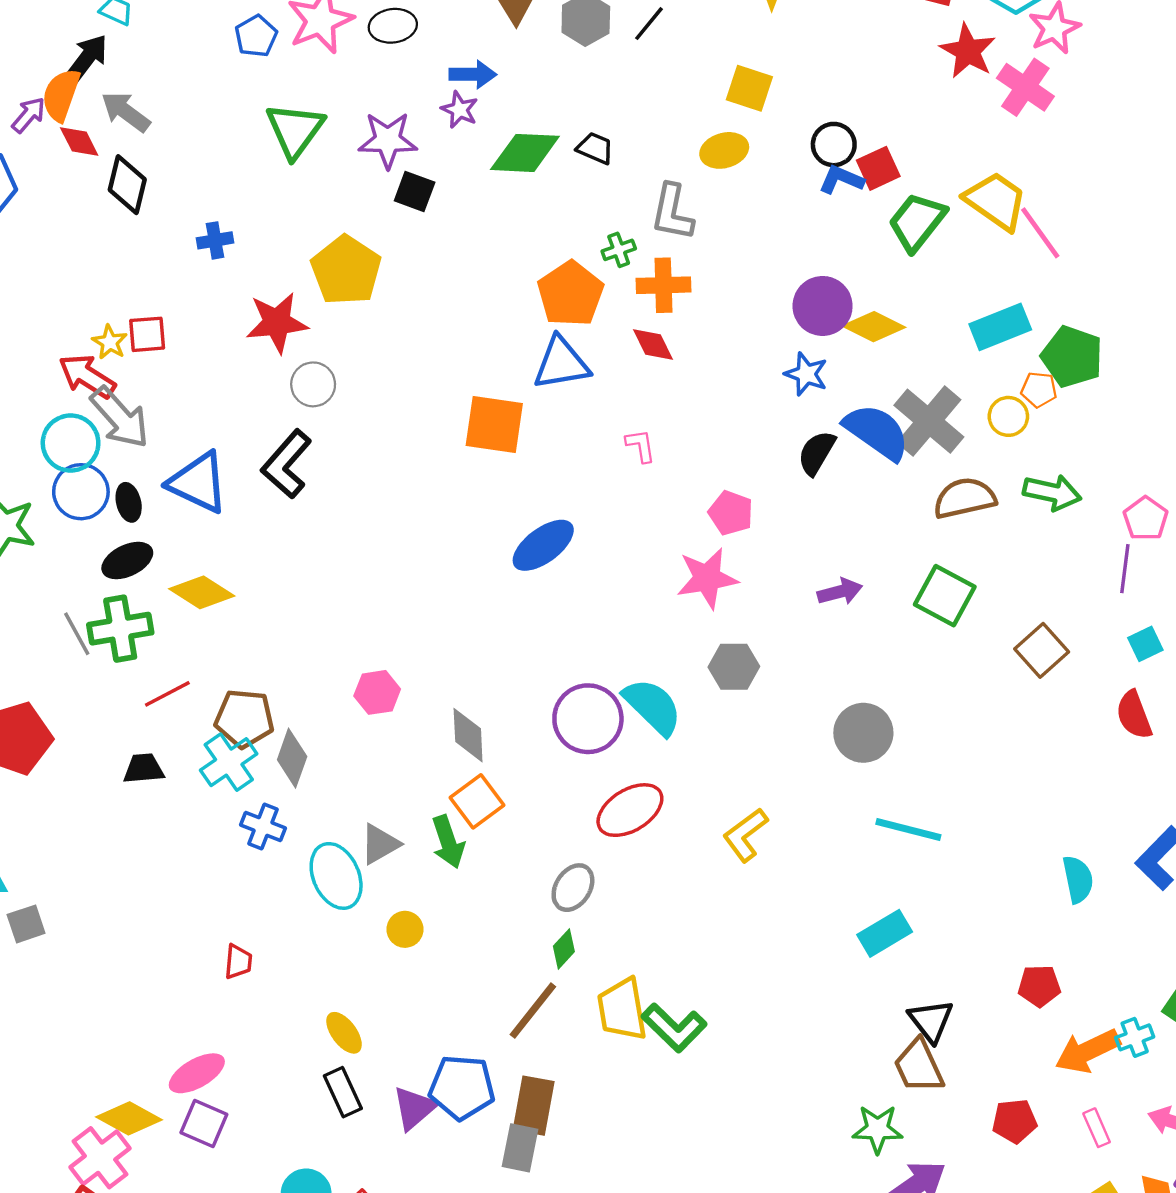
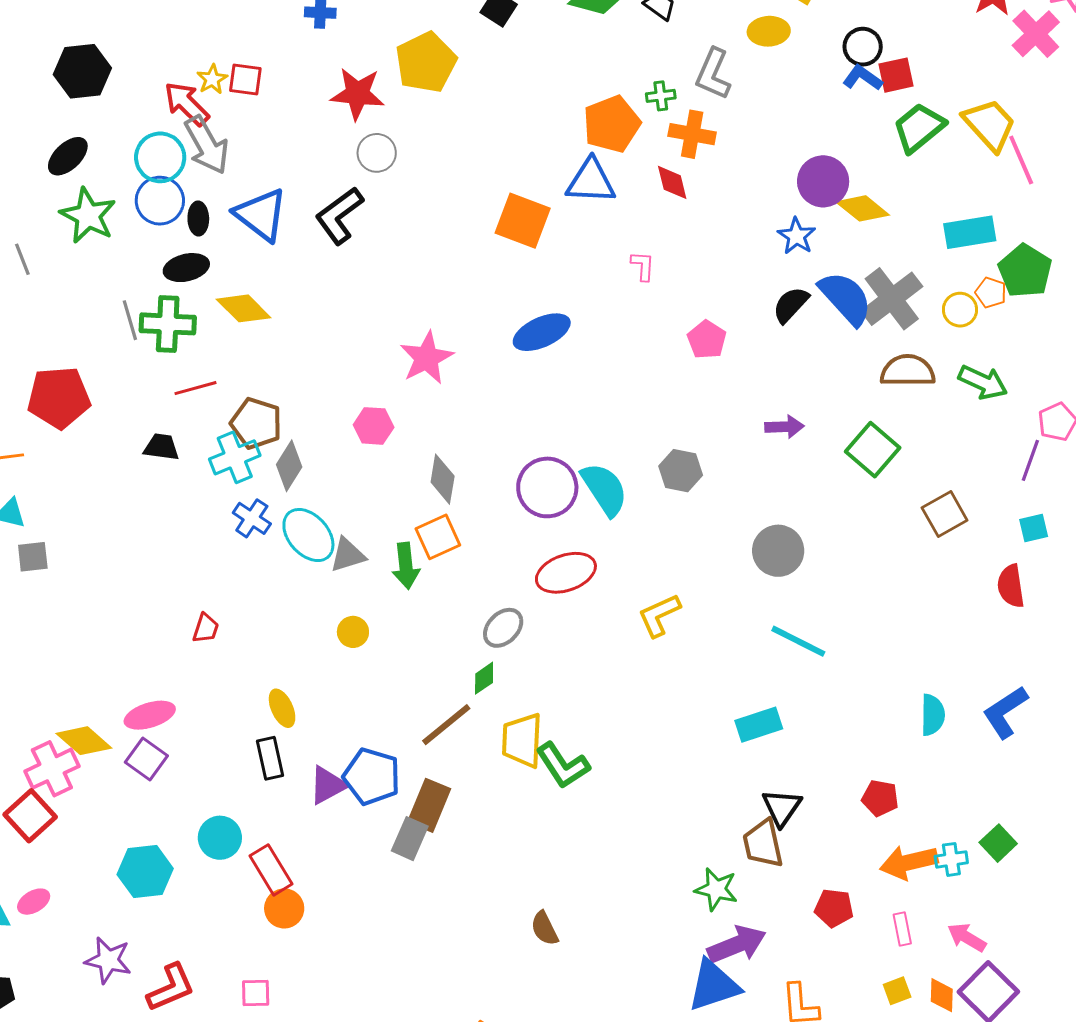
pink star: (707, 578) -> (427, 358), moved, turned -30
cyan ellipse: (336, 876) -> (308, 535), moved, turned -30

